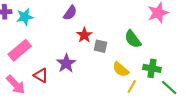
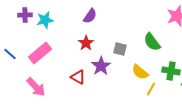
red star: (84, 35) -> (86, 43), moved
purple star: (66, 63) -> (101, 66), moved
red triangle: (41, 75) -> (78, 77), moved

